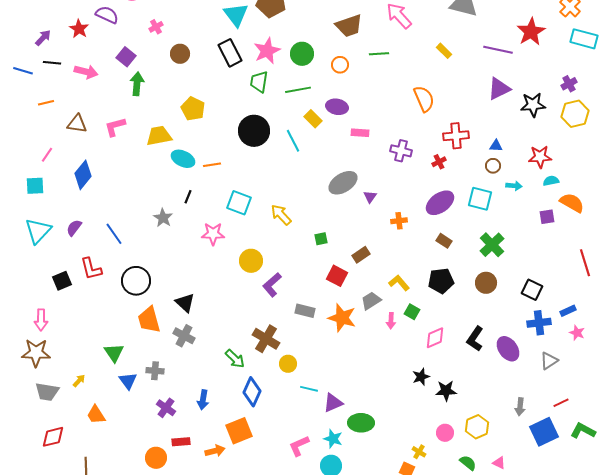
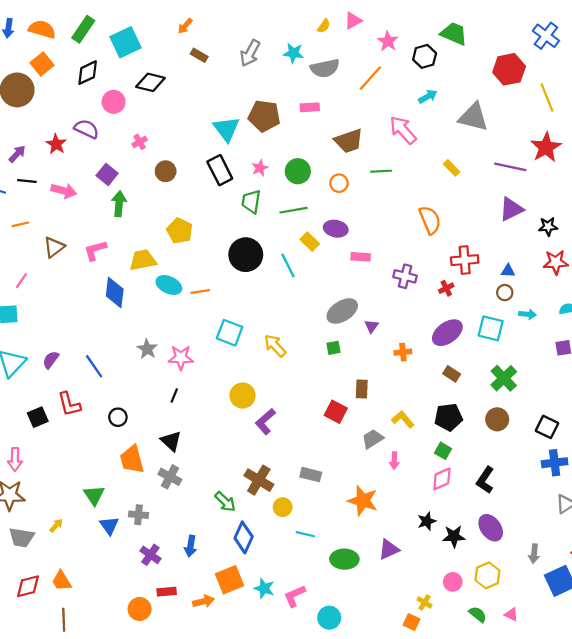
pink star: (267, 51) -> (260, 168), size x0.6
black star: (533, 105) -> (548, 226), size x0.7
brown triangle: (77, 124) -> (54, 247), turned -45
red star: (540, 157) -> (556, 262), moved
blue diamond: (83, 175) -> (115, 293), moved, turned -32
black line: (188, 197) -> (174, 396), moved
pink star: (213, 234) -> (181, 358), moved
green square: (321, 239) -> (334, 348), moved
brown rectangle: (361, 255) -> (362, 389), turned -54
black circle: (136, 281) -> (118, 417), size x0.6
gray rectangle: (305, 311) -> (311, 475), moved
green square: (412, 312) -> (443, 451), moved
orange star: (342, 318) -> (363, 501), moved
purple ellipse: (508, 349) -> (491, 528), moved
purple triangle: (333, 403) -> (389, 549), moved
orange trapezoid: (96, 415) -> (62, 581), moved
green ellipse: (361, 423) -> (344, 559), moved
cyan star: (333, 439) -> (264, 588), moved

